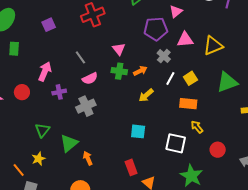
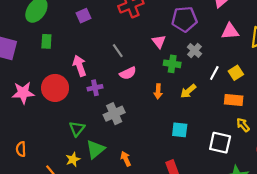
purple pentagon: (156, 29) -> (184, 19), moved
gray cross: (164, 56) -> (194, 50), moved
pink arrow: (45, 71) -> (79, 66), turned -42
green cross: (119, 71) -> (172, 64), moved
orange arrow: (140, 71) -> (158, 91), moved, turned 120
red circle: (22, 92) -> (55, 88), size x1.6
gray cross: (86, 106) -> (114, 114), moved
green triangle: (69, 143) -> (95, 149), moved

